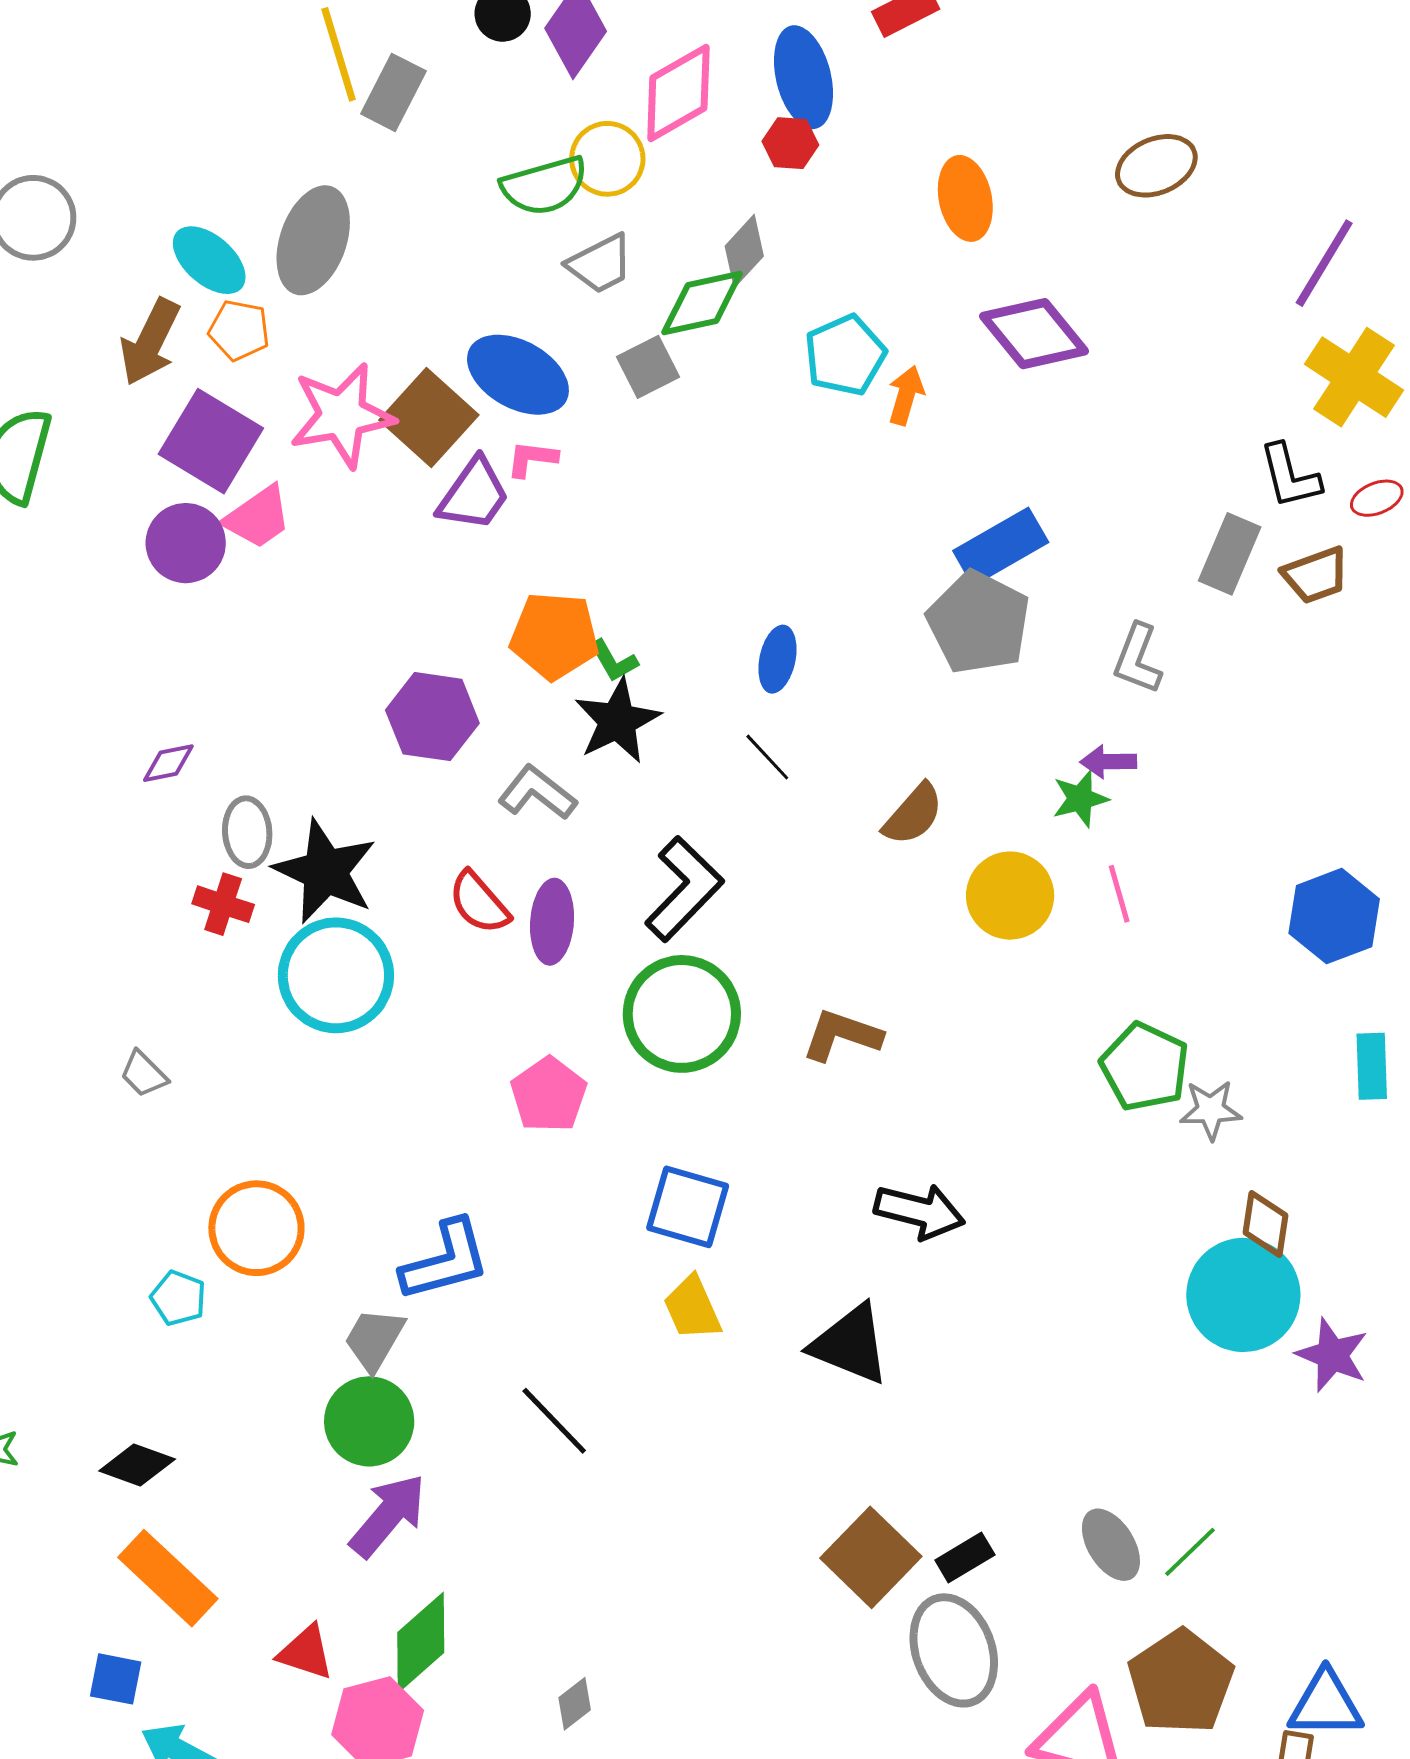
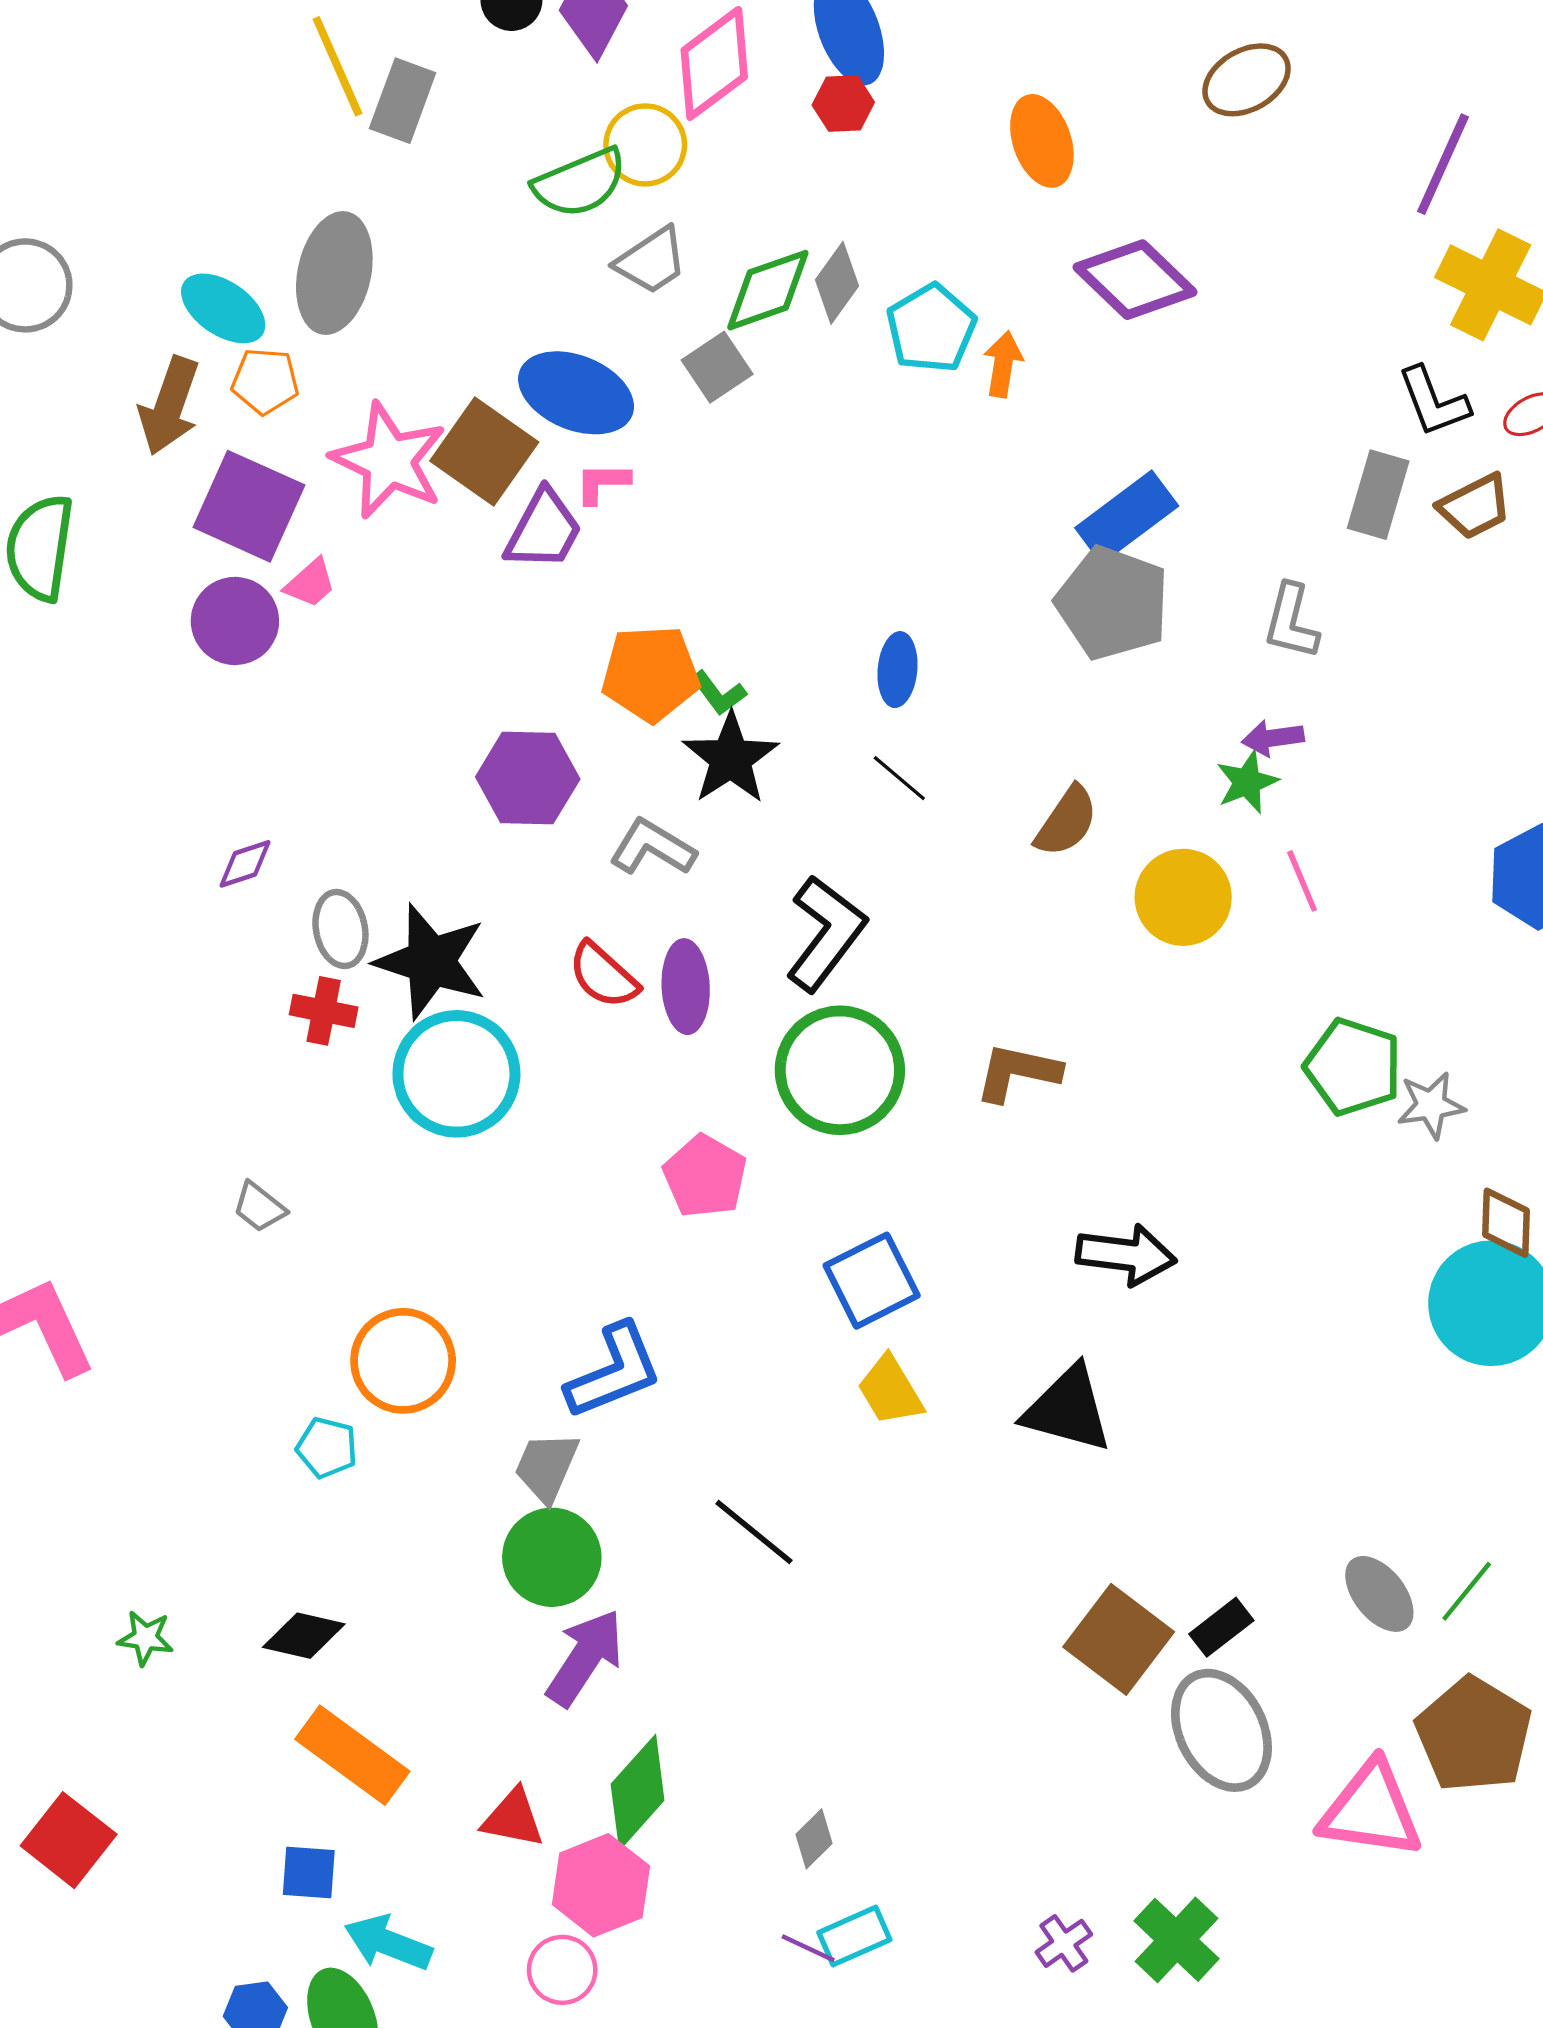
gray diamond: (744, 251) -> (837, 283), moved
pink star: (342, 415) -> (389, 461), turned -30
pink trapezoid: (258, 517) -> (310, 583), size x0.7
blue square: (688, 1207) -> (872, 1281), turned -36

